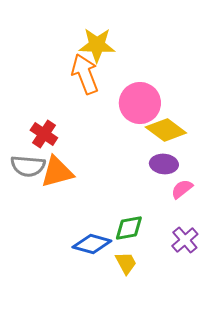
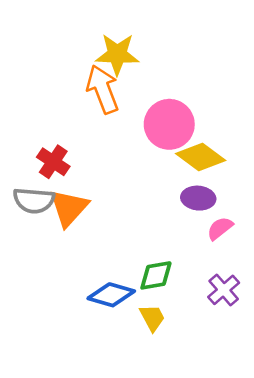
orange triangle: (57, 172) -> (69, 208), turned -33

